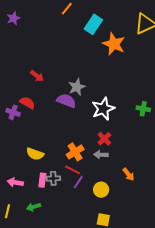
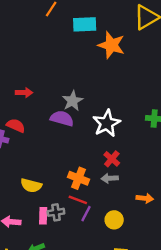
cyan rectangle: (93, 24) -> (85, 24), turned 60
red arrow: (37, 76) -> (24, 93), turned -32
orange cross: (75, 152) -> (79, 178), turned -30
orange arrow: (128, 174) -> (145, 198), turned -40

